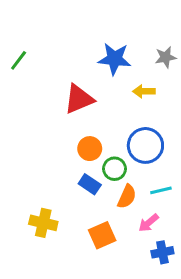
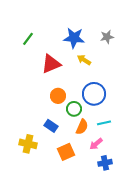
green line: (19, 60) -> (28, 39), moved
yellow arrow: (144, 91) -> (84, 60), moved, turned 32
blue rectangle: (90, 184) -> (51, 126), moved

